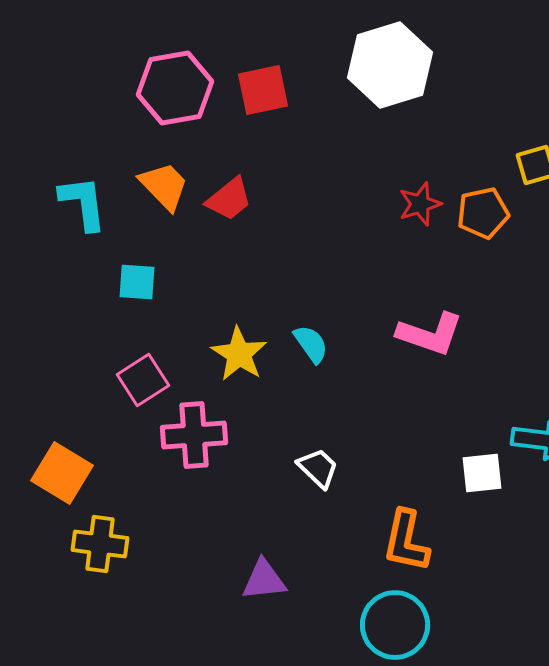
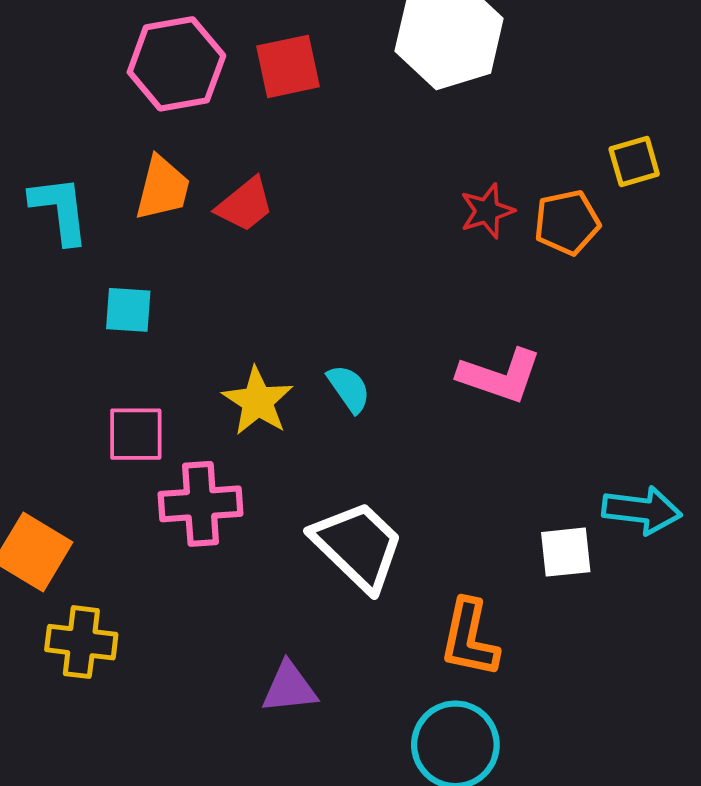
orange trapezoid: (164, 186) -> (162, 188), turned 58
pink square: (143, 380) -> (136, 434), turned 33
white trapezoid: (318, 468) -> (358, 546), size x1.8

